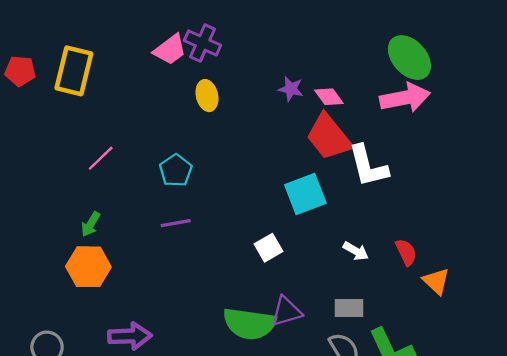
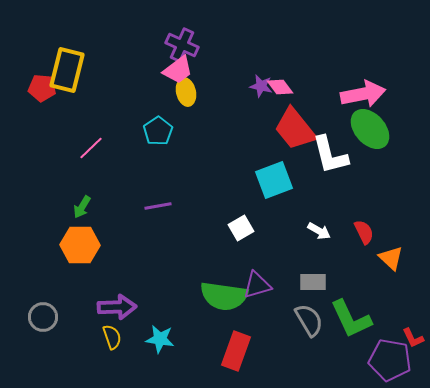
pink trapezoid: (170, 50) -> (178, 70), moved
green ellipse: (409, 58) -> (370, 129), moved
red pentagon: (20, 71) -> (42, 88), moved
pink diamond: (329, 97) -> (280, 87), moved
cyan pentagon: (176, 170) -> (158, 131), moved

